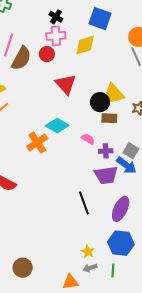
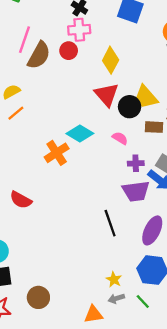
yellow diamond: (85, 45) -> (111, 60), moved, turned -45
red triangle: (66, 84) -> (106, 95), moved
brown rectangle: (109, 118) -> (154, 127), moved
pink semicircle: (88, 139) -> (120, 138), moved
green line: (113, 270) -> (143, 302), turned -48

